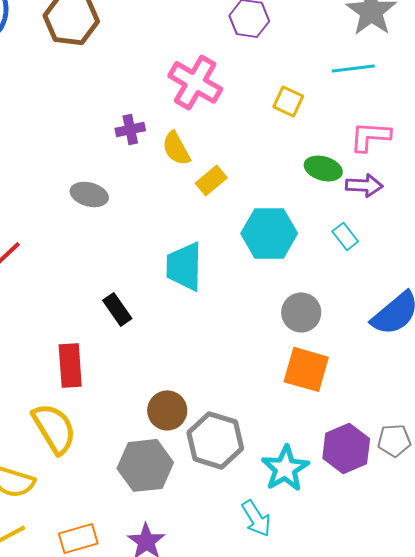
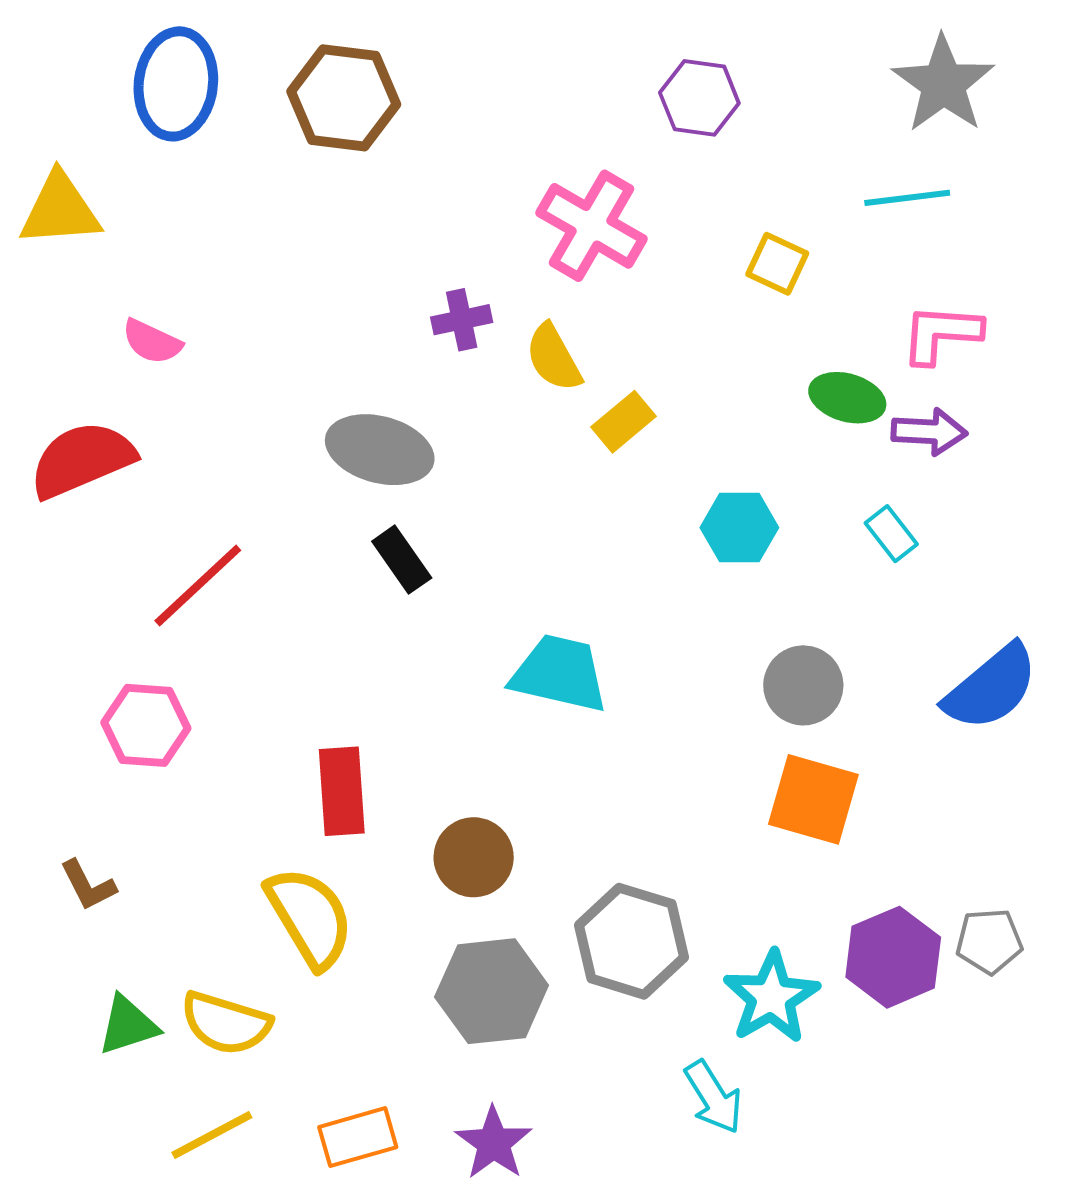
gray ellipse: (89, 194) -> (380, 450), size x1.4
cyan hexagon: (269, 233) -> (739, 528), size x0.7
cyan trapezoid: (184, 266) -> (560, 673), moved, turned 102
black rectangle: (117, 309) -> (402, 560), moved
brown circle: (167, 410) -> (474, 857), moved

